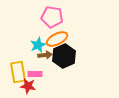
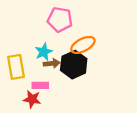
orange ellipse: (57, 39) -> (83, 45), moved
yellow rectangle: (18, 72) -> (16, 67), moved

